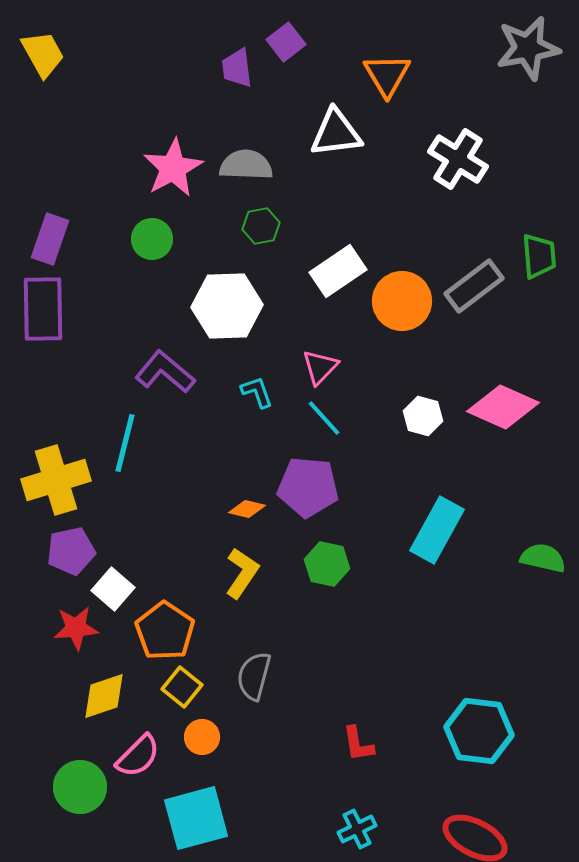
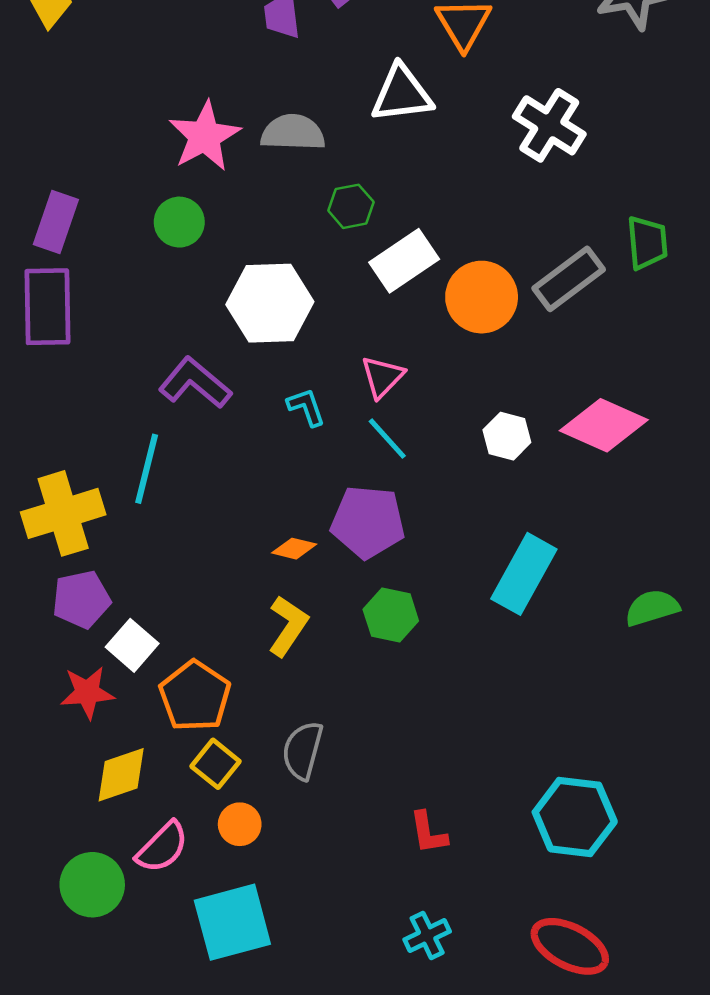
green hexagon: (261, 226) -> (351, 206), moved
green semicircle: (543, 558) -> (652, 608), turned -30

